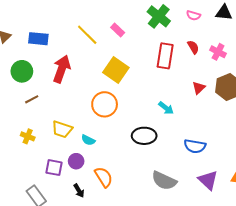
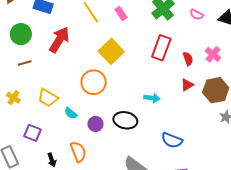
red semicircle: (193, 47) -> (188, 59), moved
cyan arrow: (166, 108) -> (152, 98), turned -42
purple circle: (76, 161) -> (95, 124), moved

